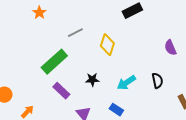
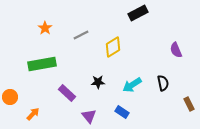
orange star: (39, 13) -> (45, 28), moved
yellow diamond: (107, 45) -> (113, 47), turned 40
green rectangle: (54, 62) -> (42, 64), moved, turned 32

